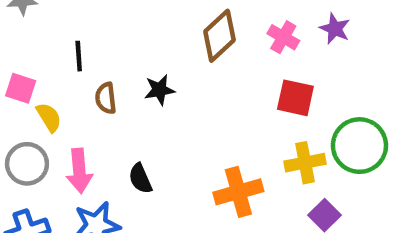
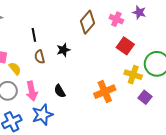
black line: (79, 56) -> (34, 35), moved
red square: (295, 98) -> (125, 46), turned 30
yellow cross: (305, 163) -> (133, 75), turned 36

